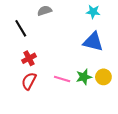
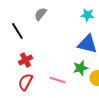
gray semicircle: (44, 11) -> (40, 14), turned -32
green star: (84, 77) -> (80, 68), moved

